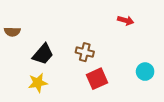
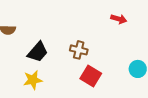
red square: (97, 79) -> (91, 76), turned -35

